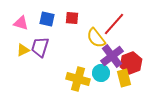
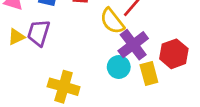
red hexagon: (131, 63) -> (174, 54), moved
yellow cross: (78, 79) -> (64, 87), moved

